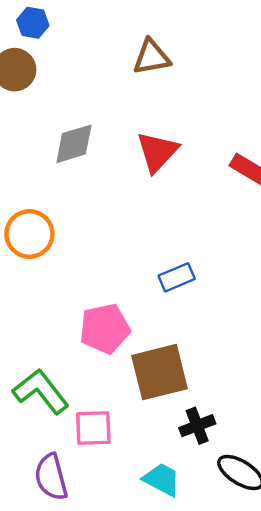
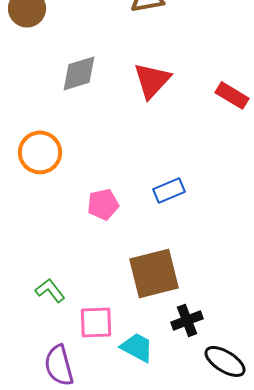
pink pentagon: (105, 329) -> (103, 204), moved, size x0.7
green L-shape: (41, 391) -> (50, 290), size x0.6
cyan trapezoid: (162, 479) -> (137, 347), moved

